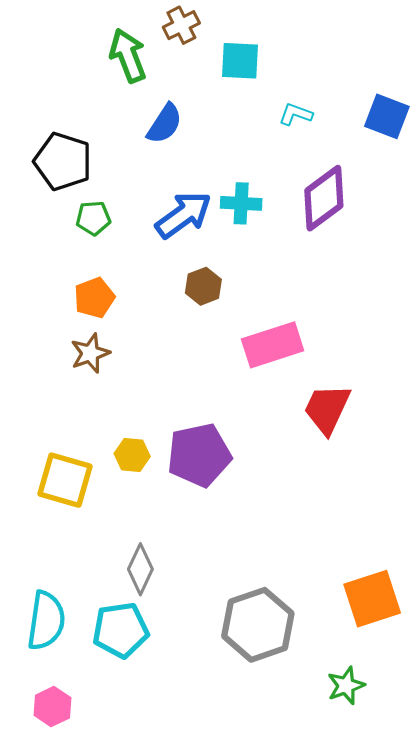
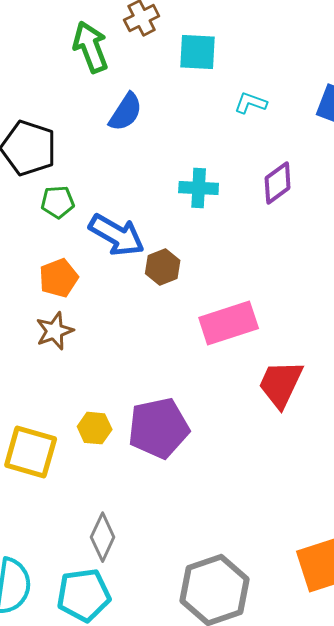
purple diamond: (324, 198) -> (278, 183), size x0.7
blue arrow: (183, 215) -> (117, 235), moved, turned 66

